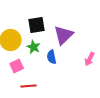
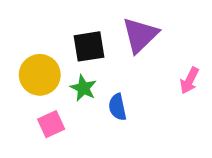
purple triangle: (64, 35) -> (140, 35), moved
pink arrow: (90, 59) -> (189, 81), moved

